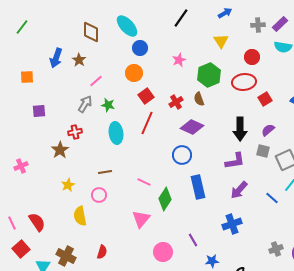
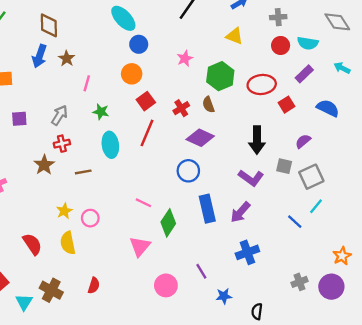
purple rectangle: (280, 24) -> (304, 74), moved
brown diamond: (91, 32) -> (49, 25), moved
yellow triangle: (221, 41) -> (234, 36), turned -35
red circle: (252, 57) -> (281, 45), moved
pink line: (96, 81) -> (87, 83), turned -32
gray arrow: (85, 104) -> (60, 115), moved
purple semicircle: (268, 130) -> (303, 141), moved
purple L-shape: (235, 161) -> (251, 178), turned 45
brown line: (105, 172) -> (83, 172), moved
yellow star: (68, 185) -> (64, 211), moved
purple arrow: (239, 190) -> (240, 212), moved
red semicircle: (37, 222) -> (32, 244), moved

